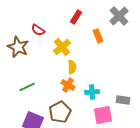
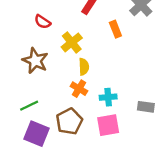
brown star: (18, 47) -> (35, 61), moved
green line: (27, 87) -> (29, 106), moved
pink square: (103, 115) -> (108, 125), moved

